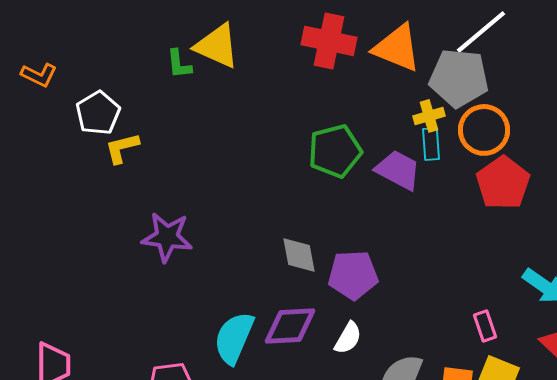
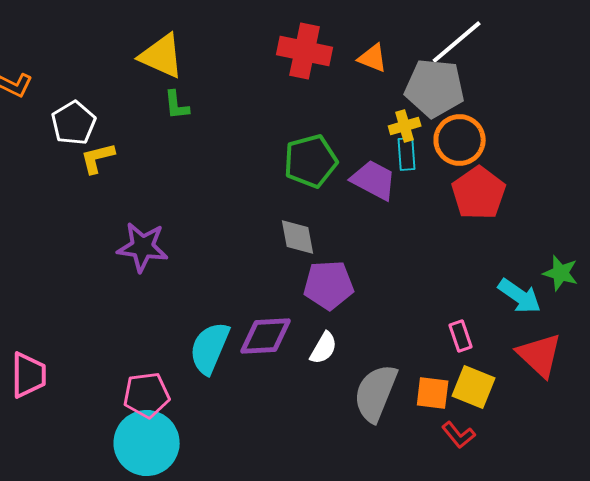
yellow triangle: (217, 46) -> (162, 56), moved
orange triangle: (397, 48) -> (373, 58), size x0.6
green L-shape: (179, 64) -> (177, 105), moved
gray diamond: (299, 255) -> (298, 237), moved

